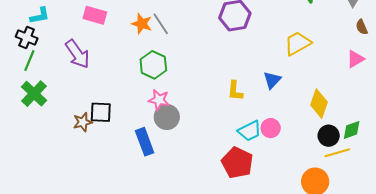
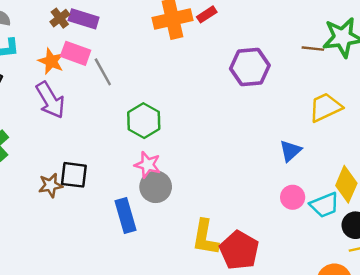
orange star: (142, 24) -> (51, 61), moved
gray line: (161, 24) -> (103, 72), moved
yellow L-shape: (235, 91) -> (205, 237), moved, size x1.4
pink circle: (271, 128) -> (293, 197), moved
cyan trapezoid: (250, 131) -> (325, 205), moved

